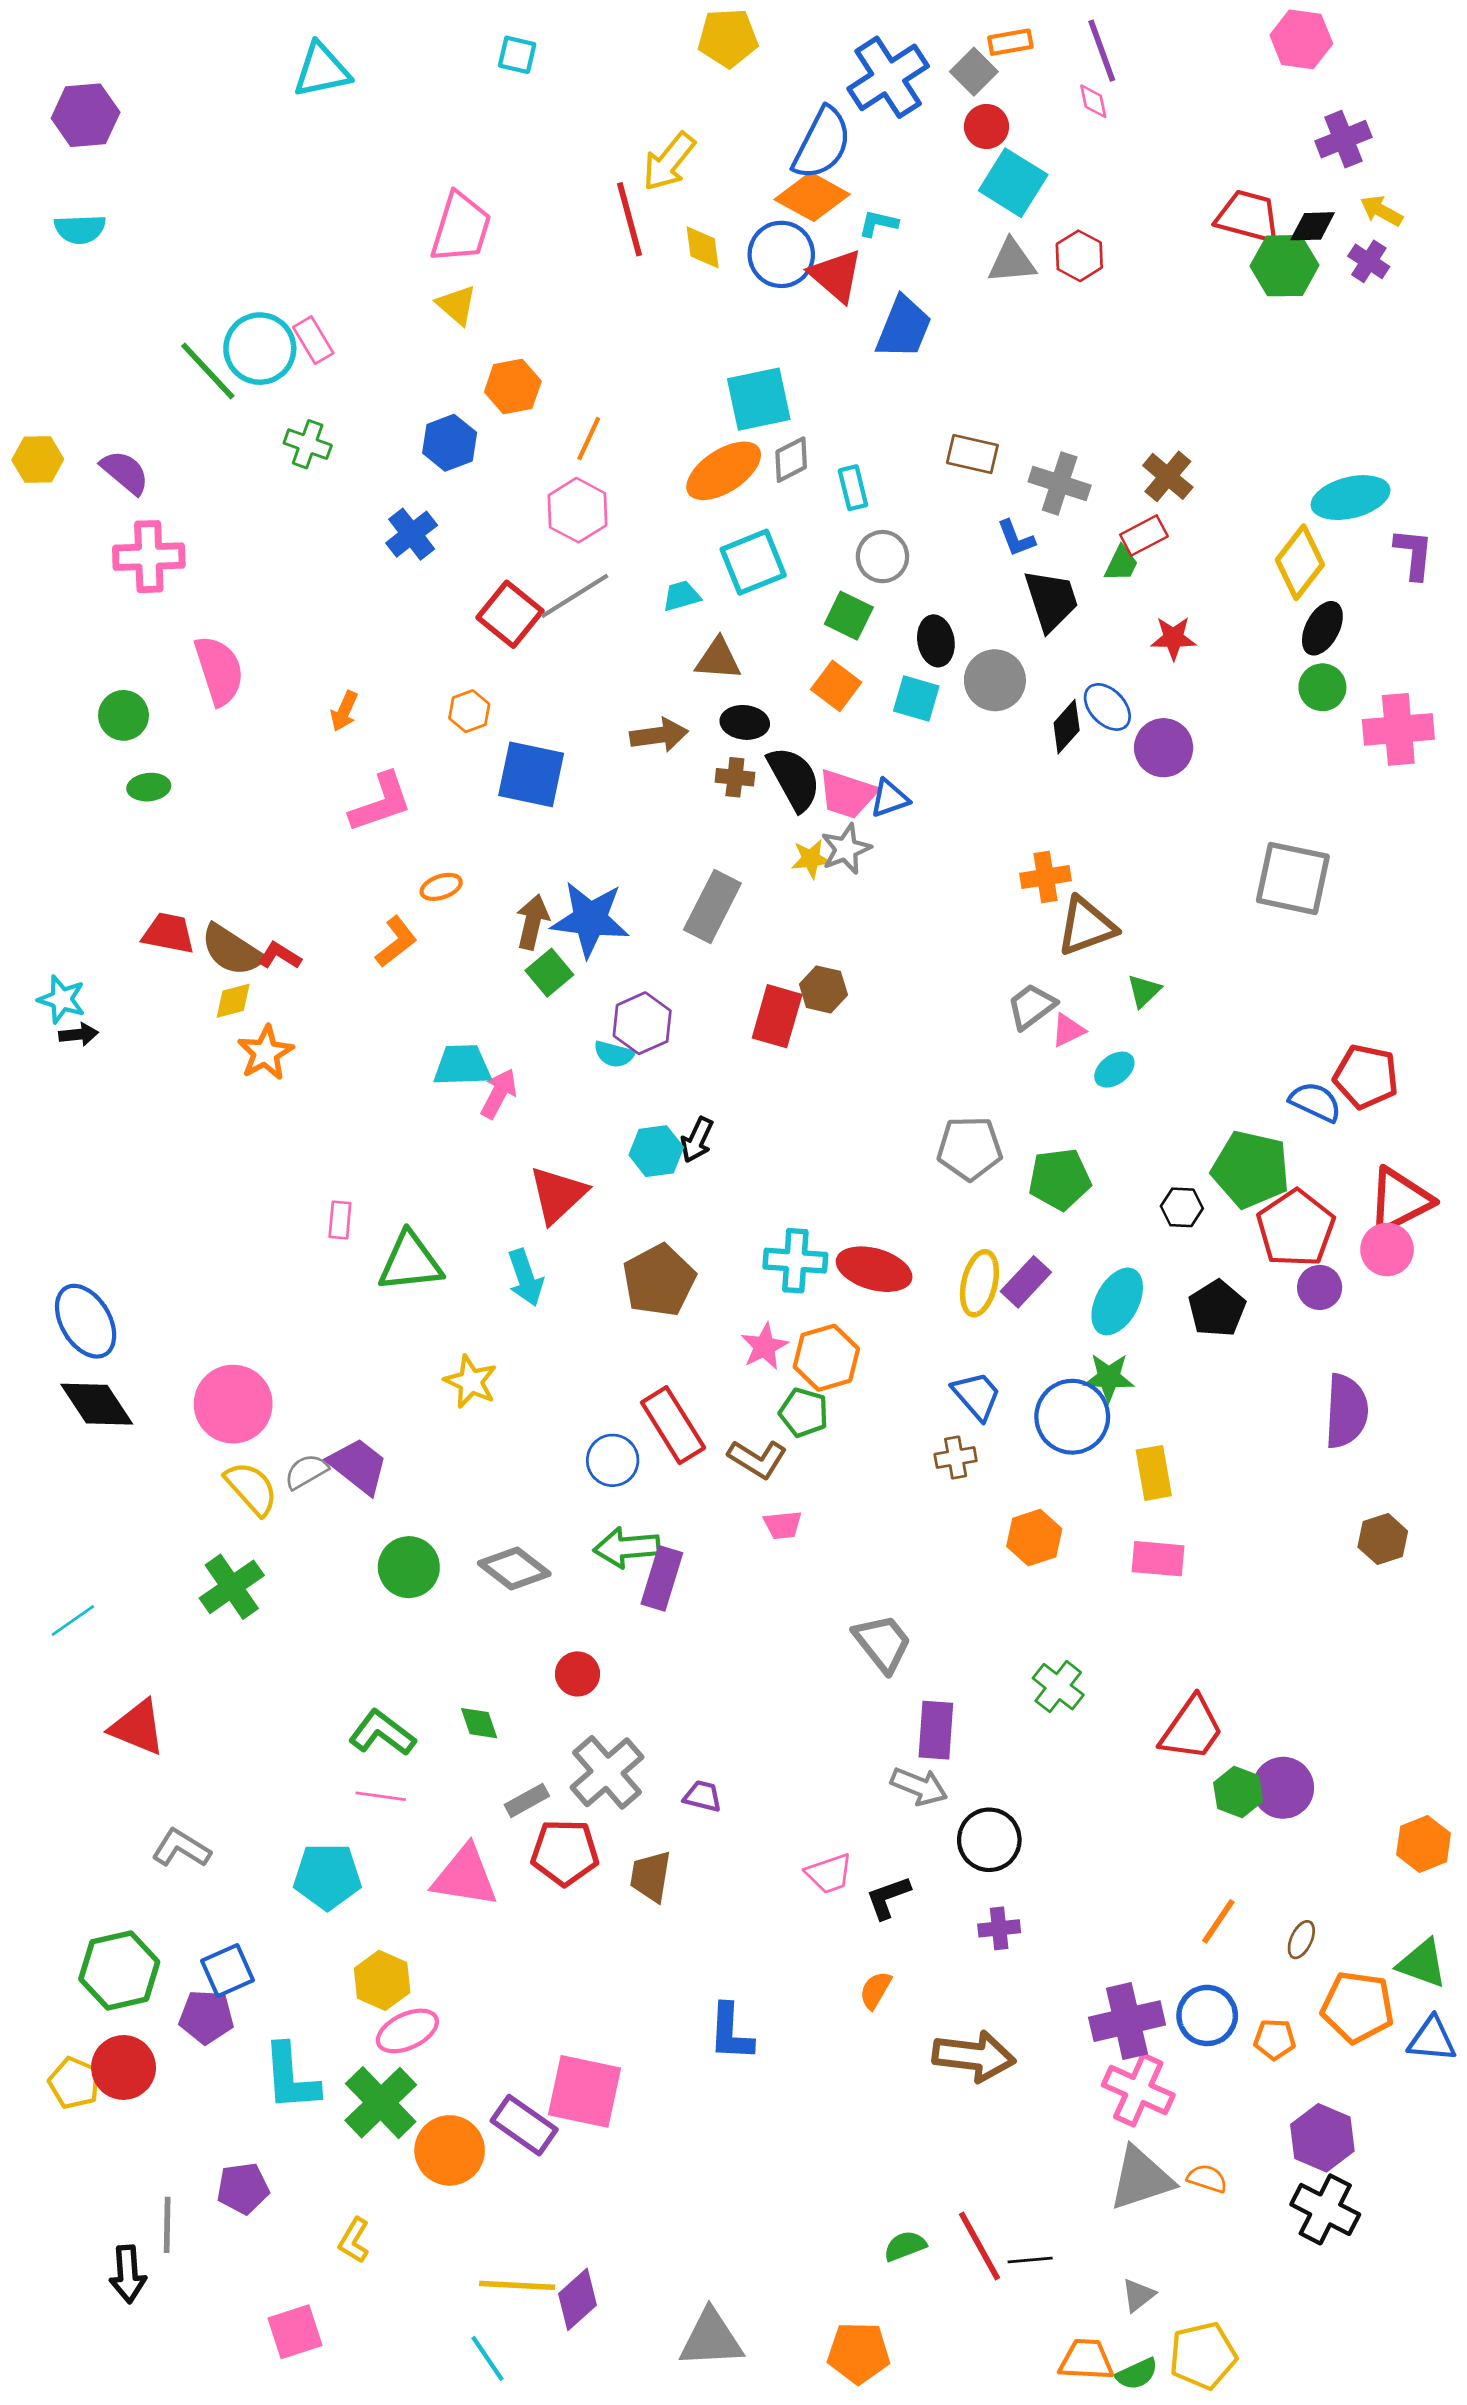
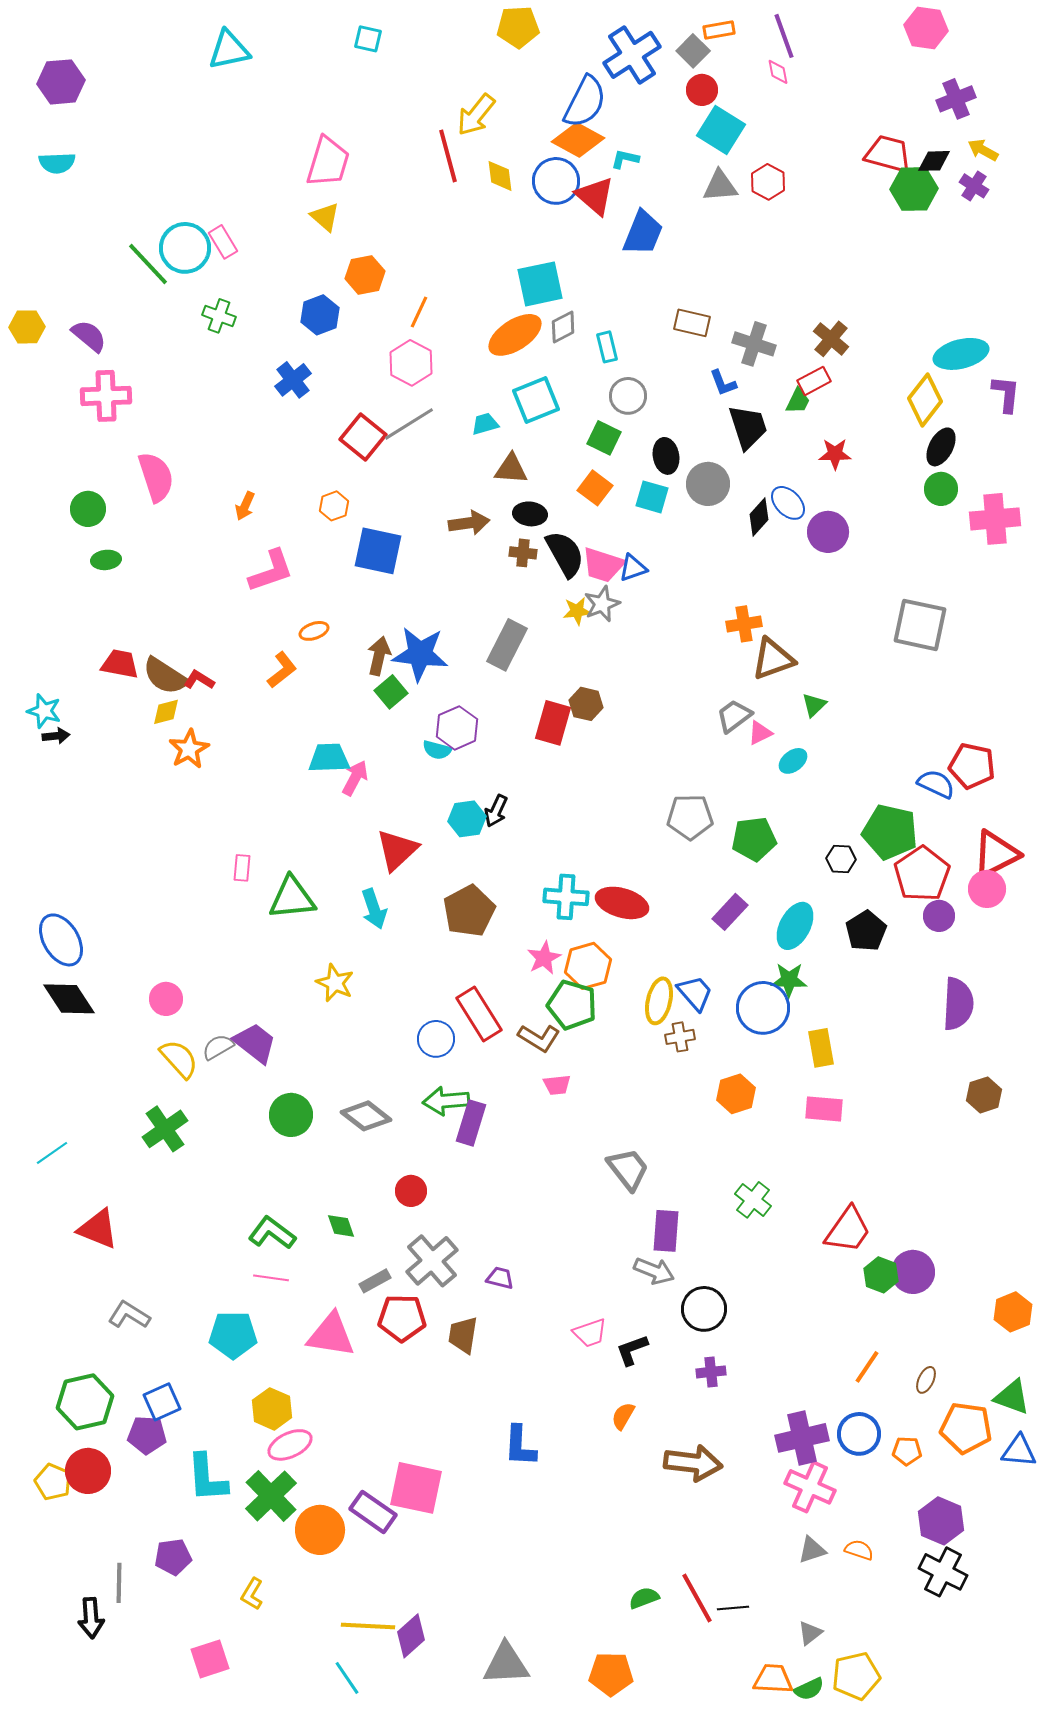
yellow ellipse: (979, 1283) -> (659, 1001), moved
pink circle: (233, 1404) -> (166, 999), size x0.6
green pentagon: (804, 1413) -> (572, 1005), size x1.4
gray triangle: (1141, 2179) -> (812, 1550), size x0.6

